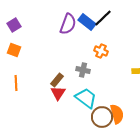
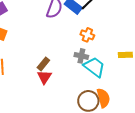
gray cross: (83, 70) -> (81, 56), moved
cyan trapezoid: (86, 98) -> (94, 67), moved

